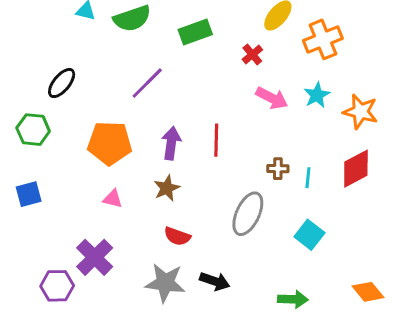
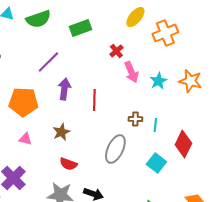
red cross: (252, 55) -> (116, 51), moved
cyan star: (317, 95) -> (158, 81), moved
pink arrow: (272, 98) -> (131, 72), turned 40
purple arrow: (171, 143) -> (64, 89), moved
red diamond: (356, 169) -> (183, 144), moved, turned -36

